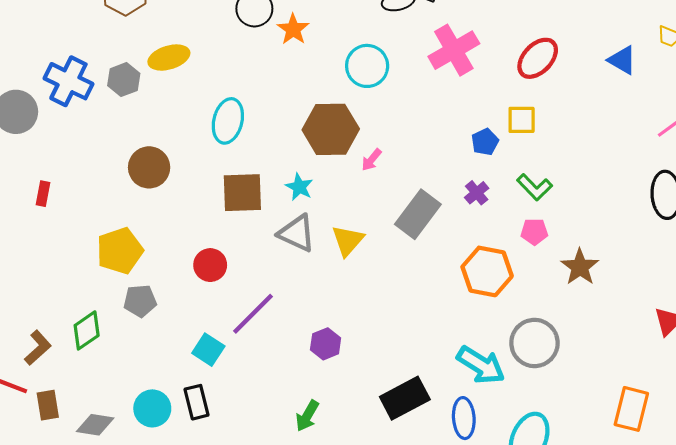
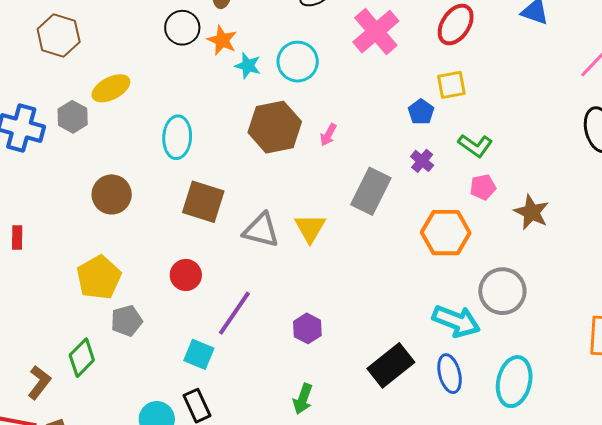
pink arrow: (371, 160) -> (328, 135), moved
cyan star: (299, 187) -> (248, 66), moved
brown square: (242, 193) -> (203, 202), turned 30

